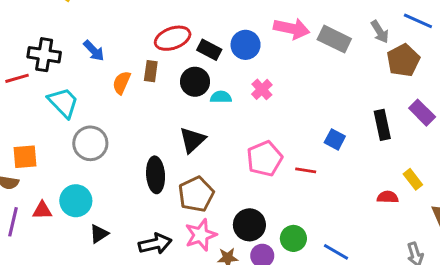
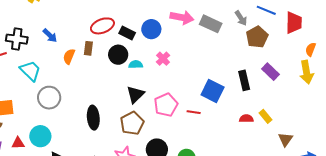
blue square: (335, 139) -> (213, 91), size x1.6
black triangle: (192, 140) -> (135, 94), moved
brown pentagon: (196, 194) -> (132, 123), moved
red semicircle: (388, 197) -> (246, 119), moved

